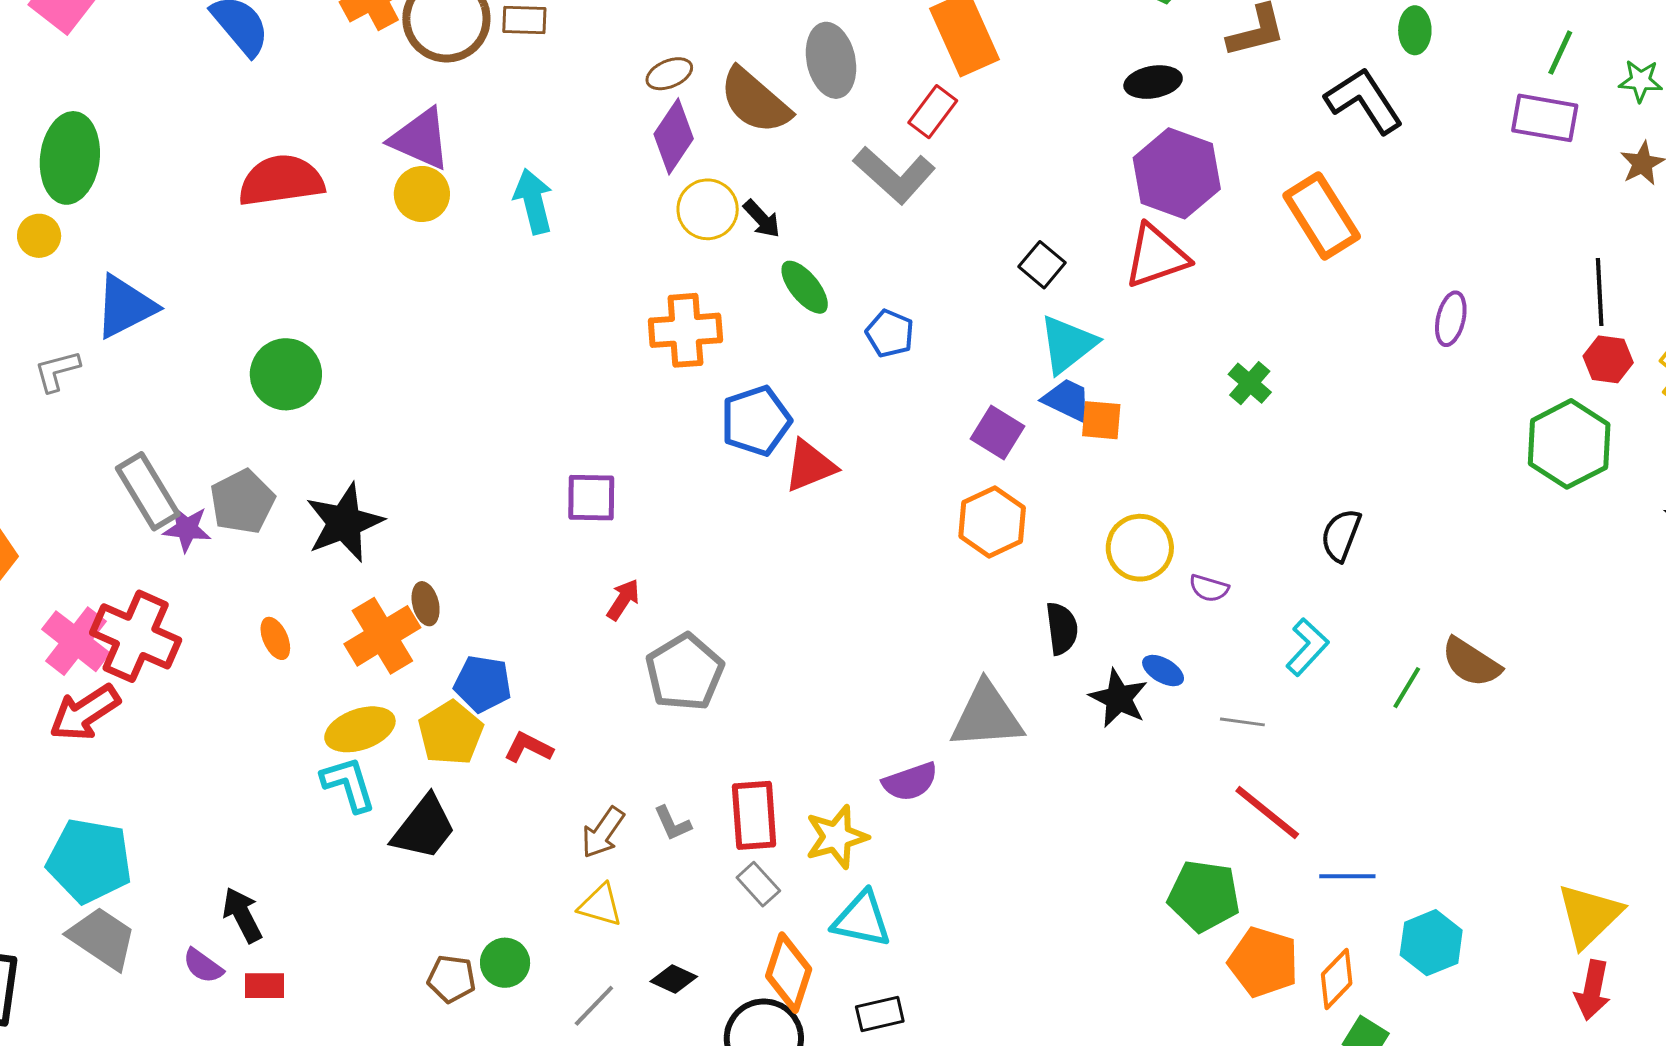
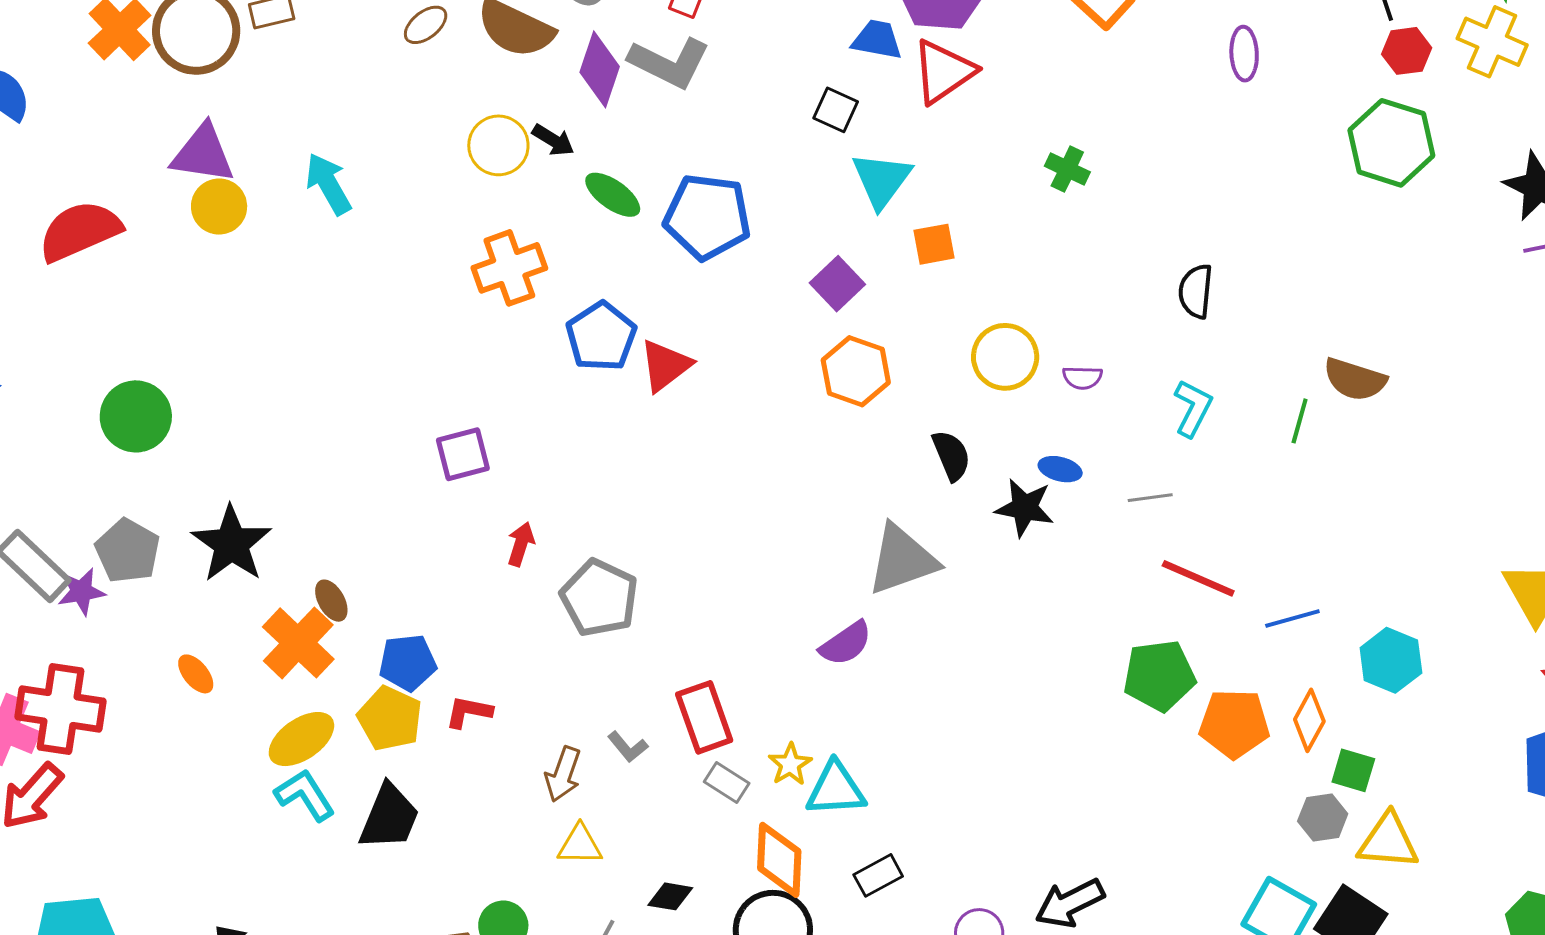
purple diamond: (674, 136) -> (600, 69), moved
blue pentagon: (890, 334) -> (707, 217), size x1.8
blue trapezoid: (1067, 400) -> (877, 40), moved
purple square: (997, 433) -> (837, 284), turned 30
yellow star: (837, 837) -> (790, 764), moved, size x0.7

